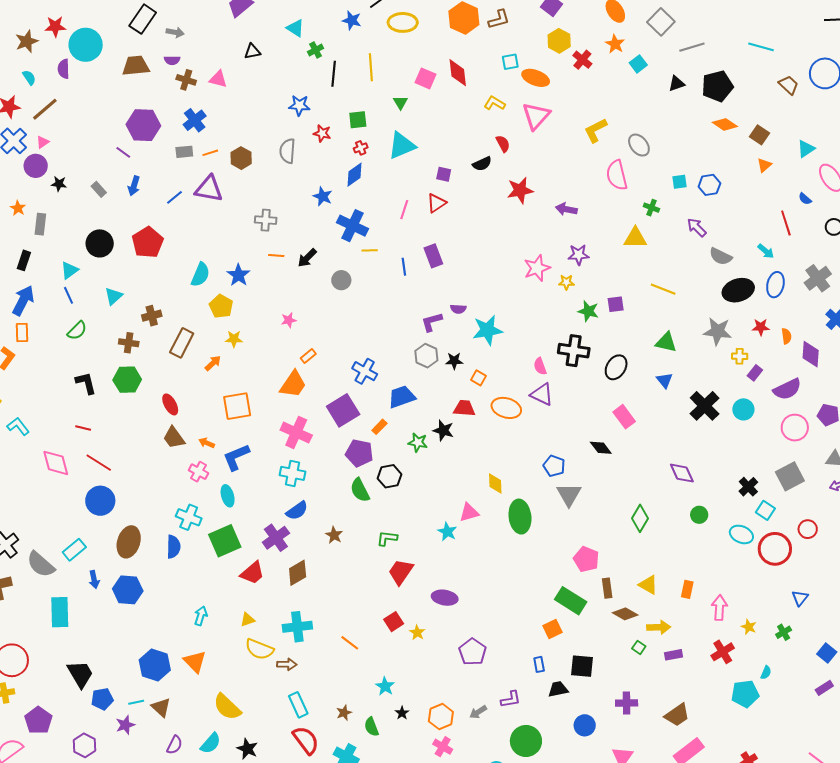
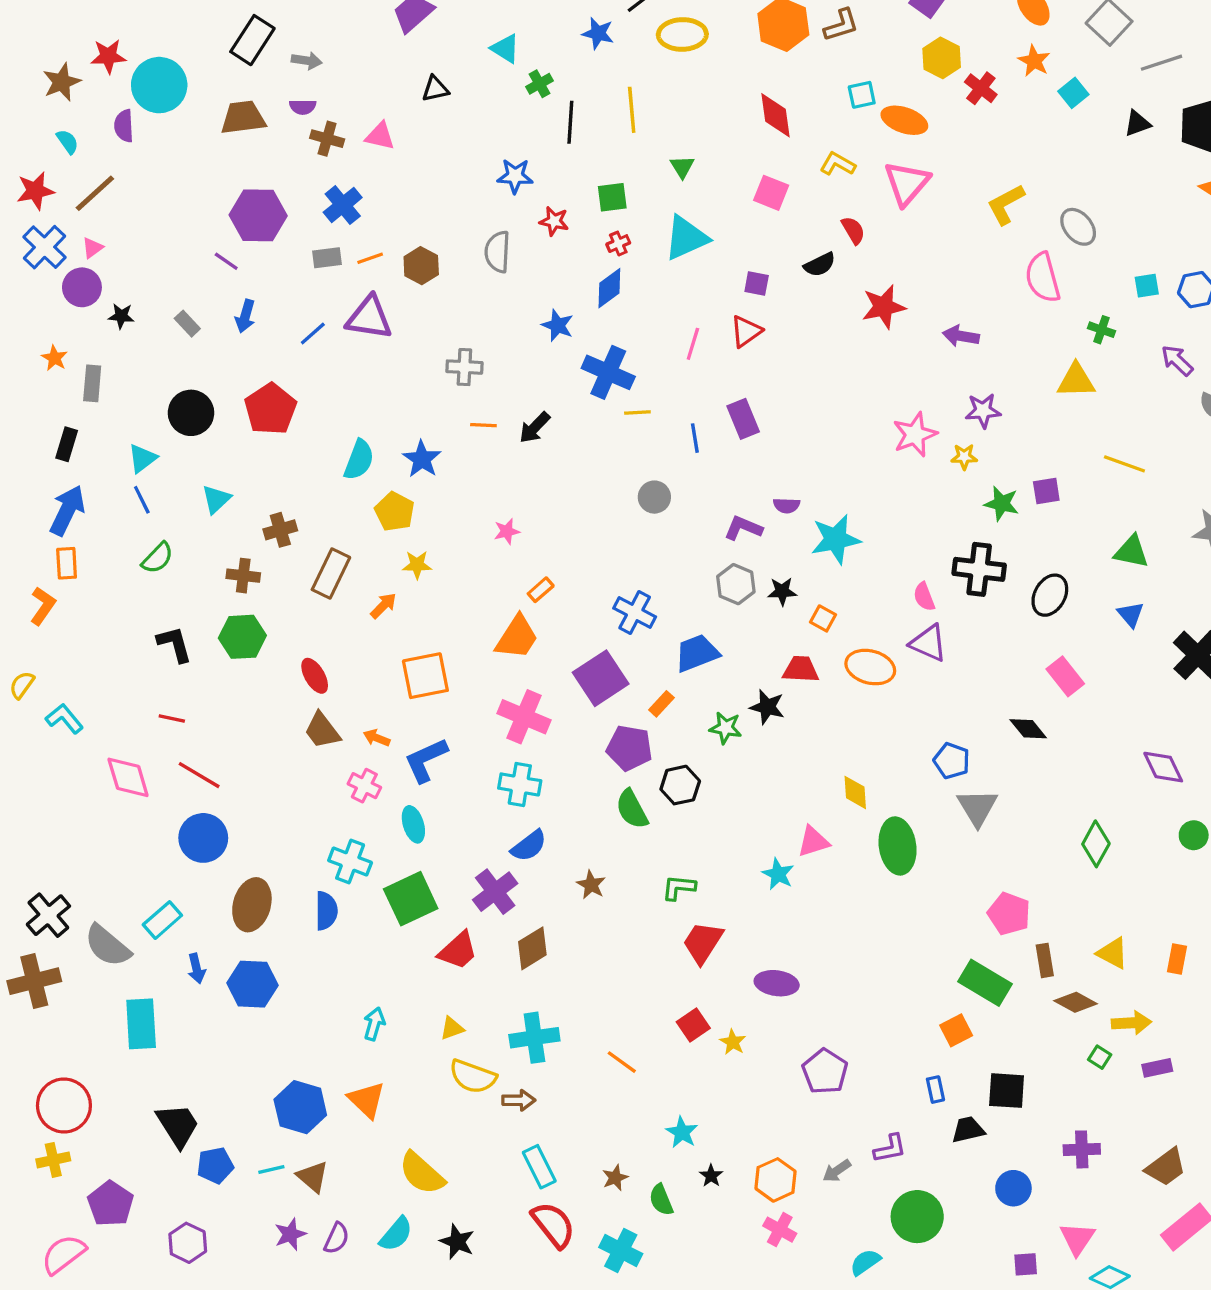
pink square: (425, 78) -> (771, 193), moved
gray circle: (341, 280) -> (654, 497), moved
purple L-shape: (432, 322) -> (743, 528), turned 40
purple star: (125, 725) -> (290, 1234), moved

